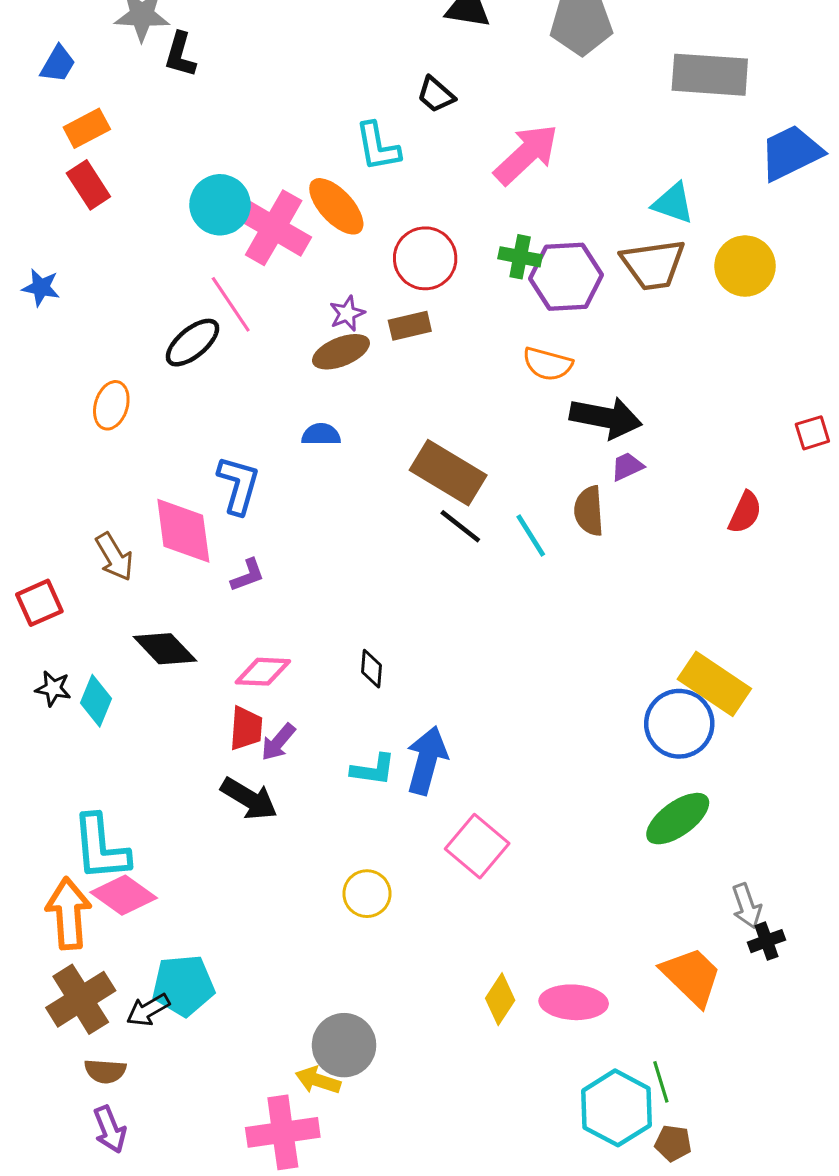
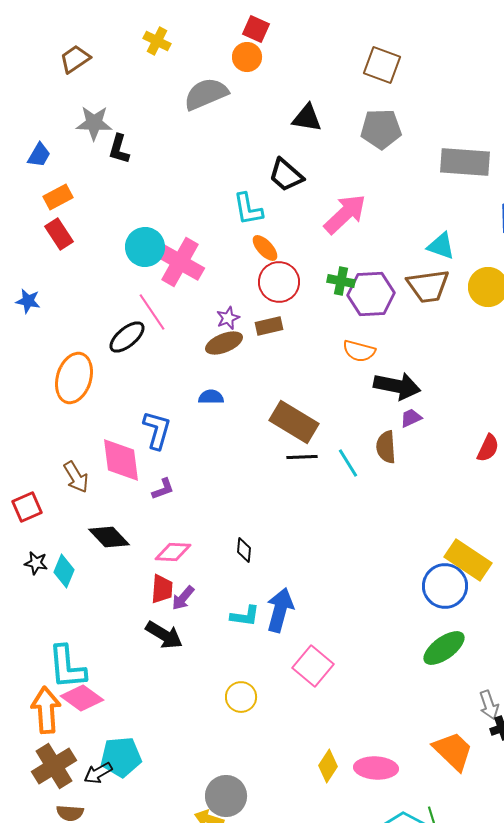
black trapezoid: (436, 95) -> (286, 175), size x1.4
orange ellipse: (336, 206) -> (265, 248), moved, size x0.7
orange ellipse: (111, 405) -> (74, 378), size x1.6
black line: (460, 526) -> (302, 457), turned -40

